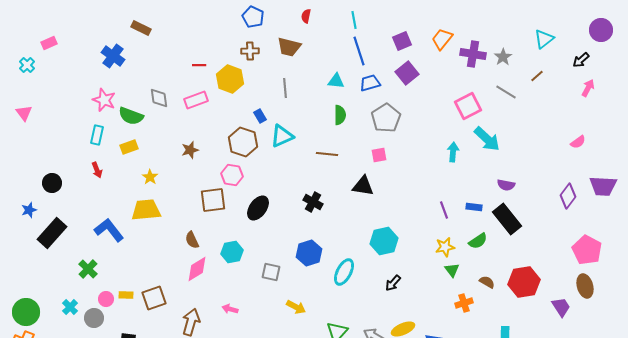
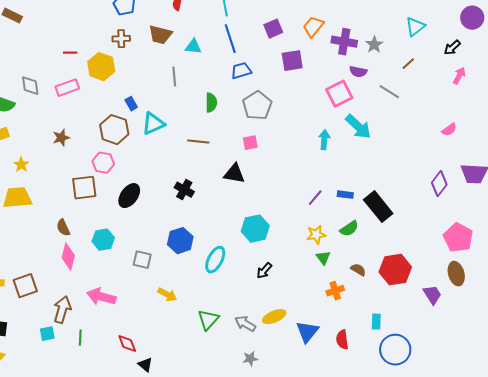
purple square: (407, 73) -> (292, 61), moved, turned 30
cyan triangle: (336, 81) -> (193, 47), moved
gray line: (285, 88) -> (174, 77), moved
gray line: (506, 92) -> (389, 92), moved
purple semicircle: (506, 185) -> (358, 72), moved
purple line: (444, 210) -> (315, 198), turned 60
pink diamond: (197, 269) -> (68, 257), turned -44
pink arrow: (230, 309) -> (101, 297), size x1.8

